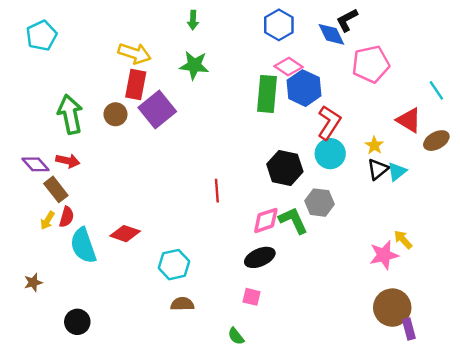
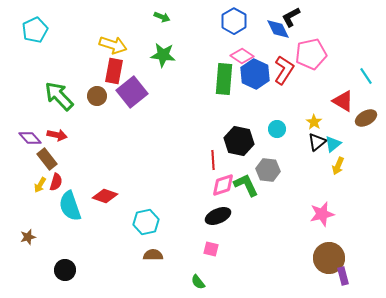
green arrow: (193, 20) -> (162, 17), turned -70
green arrow: (70, 114) -> (59, 96), turned -32
red L-shape: (329, 123) -> (284, 70), moved
cyan circle: (330, 154) -> (277, 129), size x0.7
red line: (217, 191) -> (213, 160), moved
yellow arrow: (403, 240) -> (338, 166), moved, turned -114

